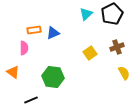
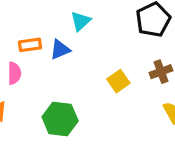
cyan triangle: (86, 14) -> (81, 21), moved

